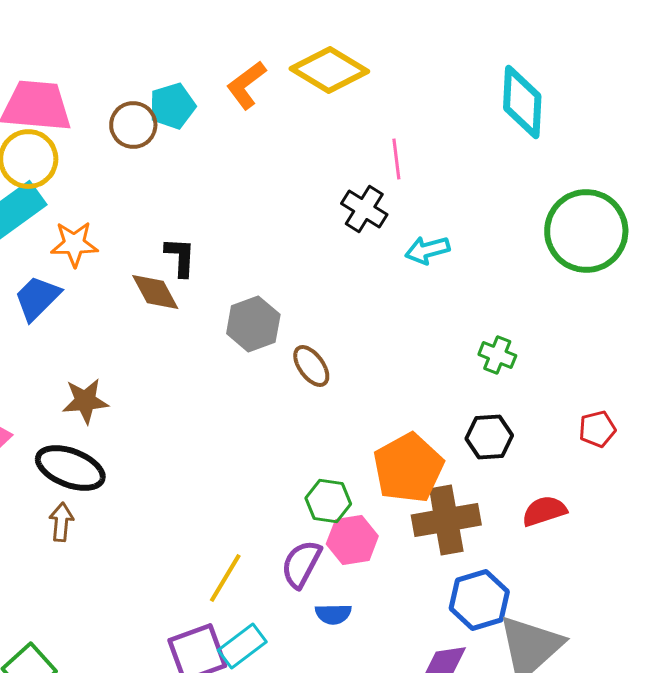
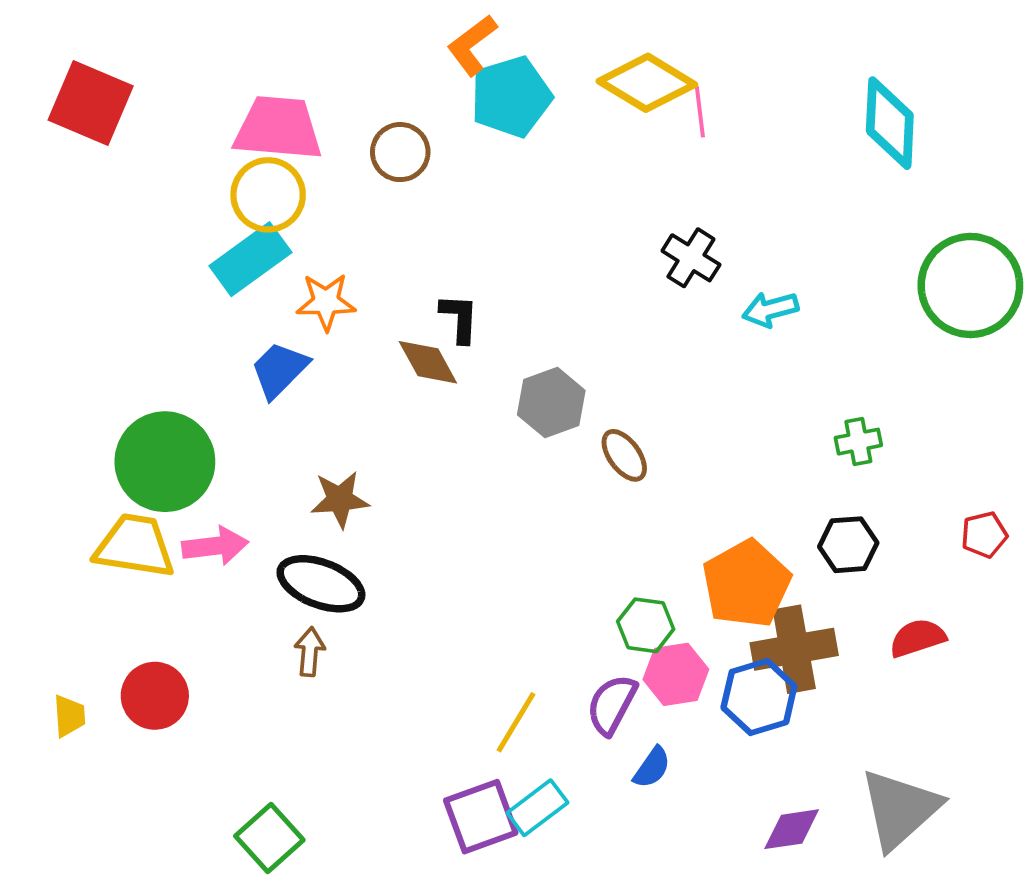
orange L-shape: (246, 85) -> (472, 45), moved
cyan pentagon: (172, 106) -> (511, 97), moved, size x1.4
pink line: (396, 159) -> (700, 112), moved
green cross: (497, 355) -> (858, 442), turned -33
blue hexagon: (479, 600) -> (759, 697), moved
blue semicircle: (333, 614) -> (652, 768), turned -54

